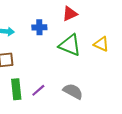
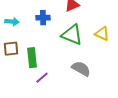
green rectangle: (16, 89) -> (32, 58), moved
gray semicircle: (73, 91) -> (81, 69), moved

